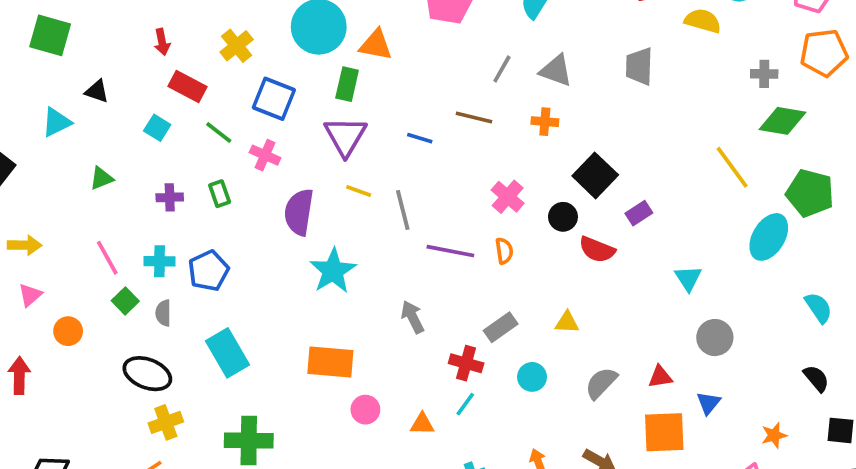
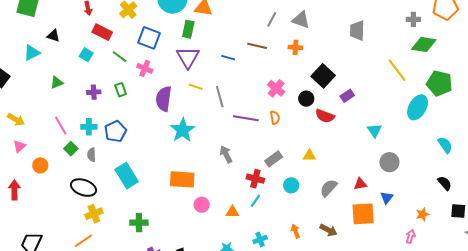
gray trapezoid: (639, 66) -> (357, 31), moved
yellow arrow: (25, 245) -> (16, 119), turned 30
green cross: (249, 440) -> (139, 223), size x0.7

